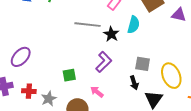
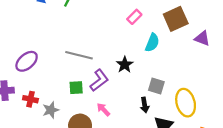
gray line: (88, 25) -> (79, 55), moved
black star: (111, 34) -> (125, 65), moved
purple L-shape: (104, 62) -> (99, 80), moved

